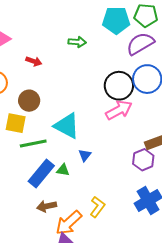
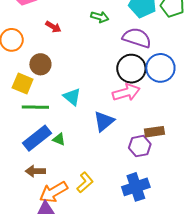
purple semicircle: (140, 44) -> (137, 38), moved, turned 36
cyan triangle: (67, 126) -> (72, 97), size x0.7
blue triangle: (85, 155) -> (104, 121), moved, size x1.6

